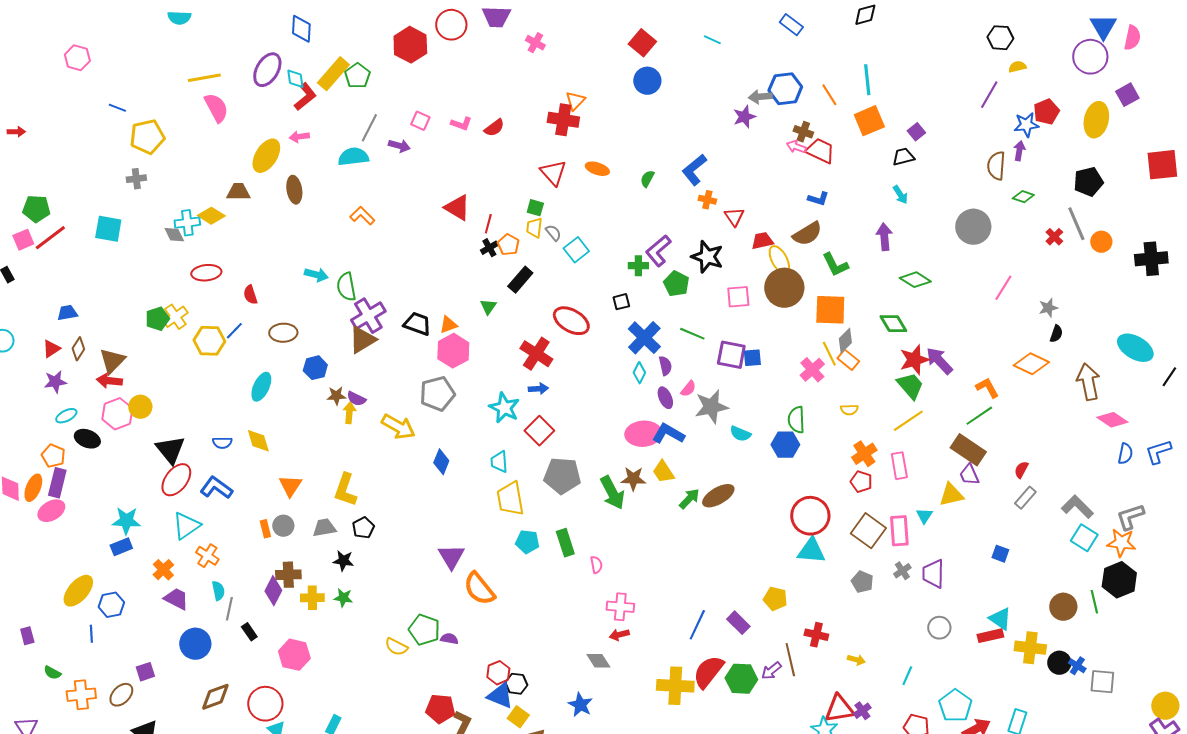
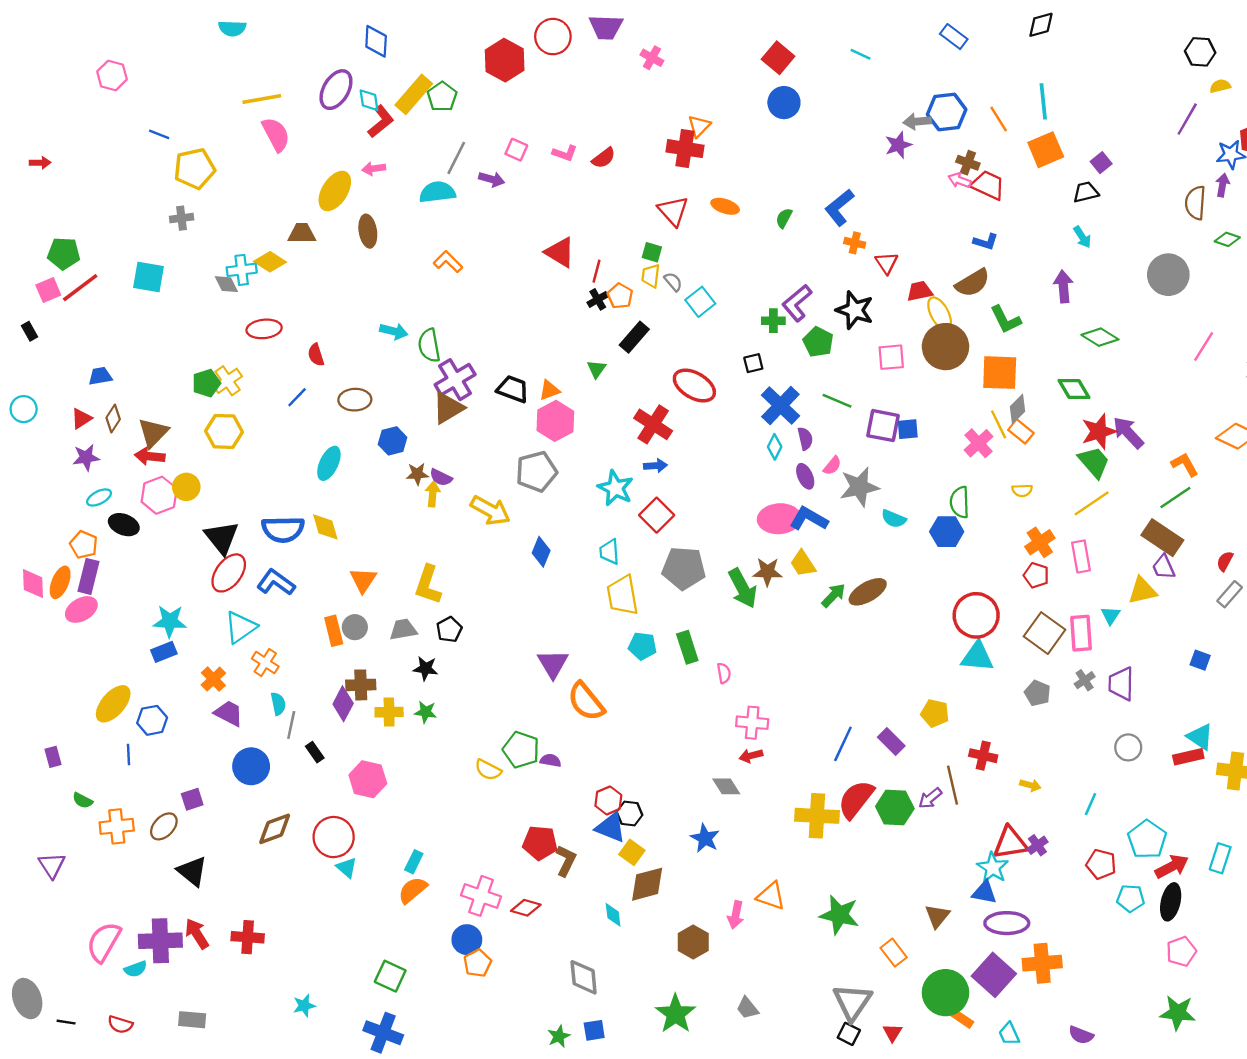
yellow hexagon: (209, 341) -> (224, 431), moved
blue semicircle: (222, 443) -> (283, 529), size x1.8
orange rectangle: (265, 529) -> (334, 631), size x1.4

